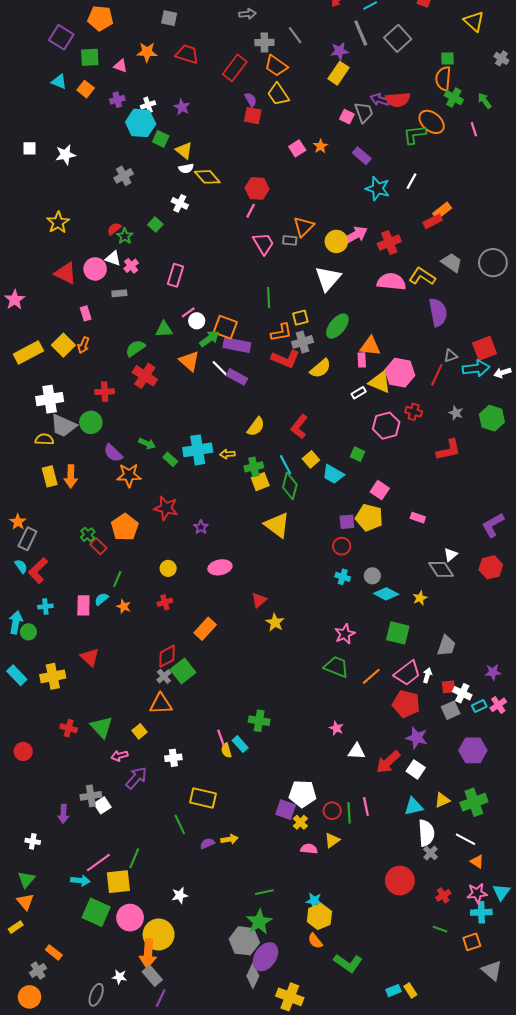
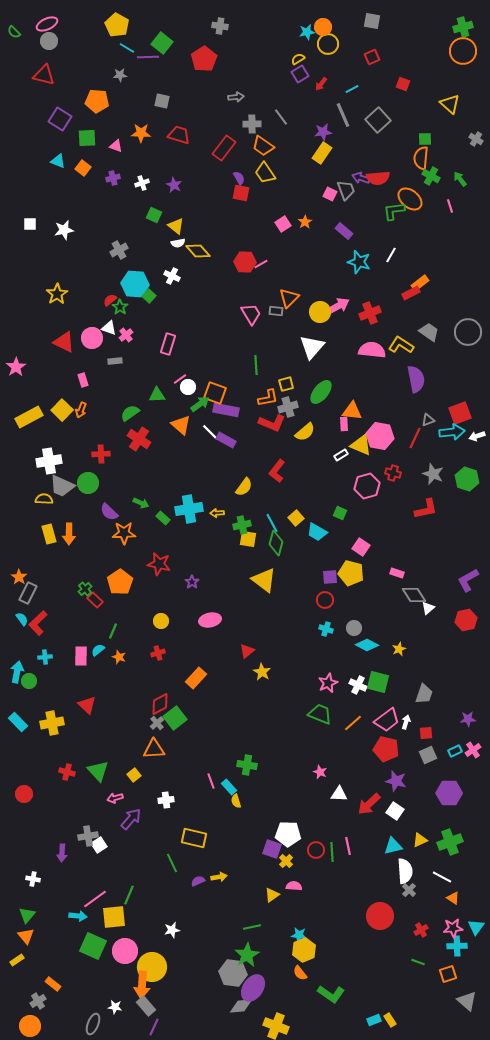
cyan hexagon: (141, 123) -> (135, 284), moved
pink line: (251, 211) -> (261, 264), moved, turned 32
gray star: (456, 413) -> (433, 474), size x1.5
red L-shape: (299, 427) -> (277, 471), moved
yellow square: (260, 482) -> (248, 539), turned 30
gray diamond: (441, 569) -> (414, 595), moved
white cross: (462, 693) -> (358, 685), moved
yellow semicircle: (226, 750) -> (236, 801), moved
yellow triangle: (332, 840) -> (272, 895), moved
gray diamond: (253, 976) -> (241, 1006), turned 60

